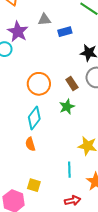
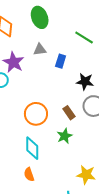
blue rectangle: (65, 32) -> (61, 61), turned -56
cyan diamond: (34, 118) -> (32, 148), turned -35

